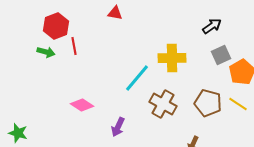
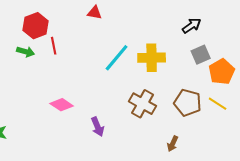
cyan line: (137, 78) -> (117, 58), moved
purple arrow: (118, 127) -> (98, 127), turned -48

